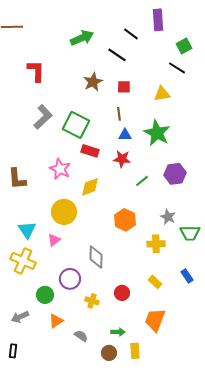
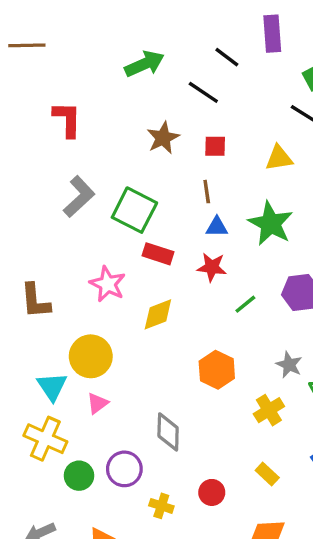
yellow circle: (64, 212) -> (91, 356), moved
yellow cross: (156, 244) -> (269, 410), turned -30
green circle: (45, 295) -> (79, 476), moved

